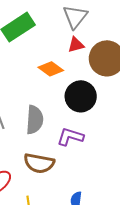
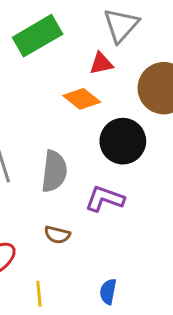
red triangle: (76, 45) -> (101, 63), moved
brown semicircle: (39, 163) -> (57, 235), size x0.6

